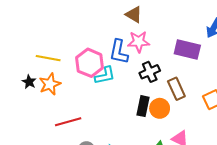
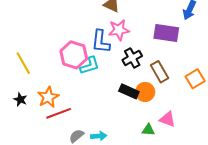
yellow line: (48, 58) -> (23, 63), moved, turned 55
black star: (29, 82) -> (20, 99), moved
orange star: (50, 84) -> (48, 97), moved
black rectangle: (143, 106) -> (129, 91), turned -72

